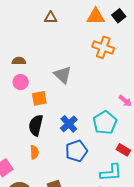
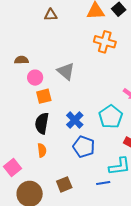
pink circle: (21, 82) -> (35, 78), moved
blue pentagon: (76, 151) -> (84, 147), turned -30

